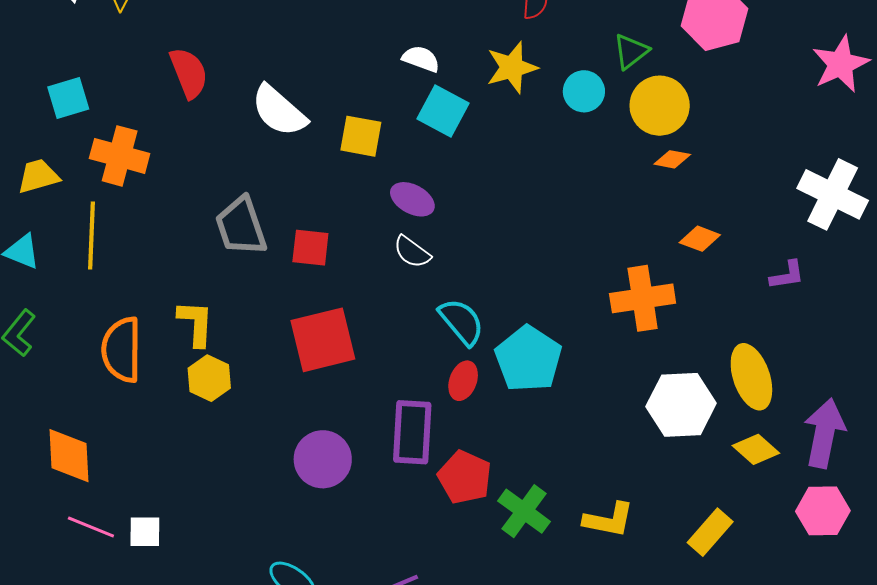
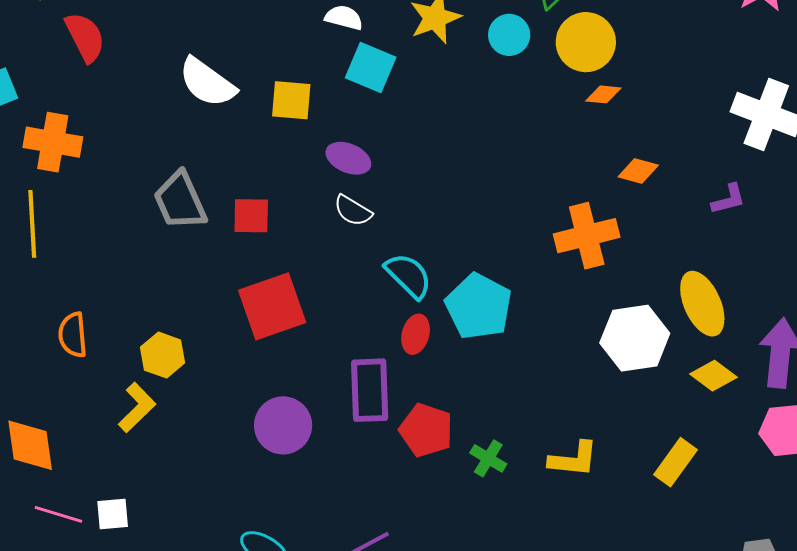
red semicircle: (189, 73) -> (85, 37), moved
yellow L-shape: (196, 323) -> (137, 407), moved, turned 48
orange semicircle: (122, 350) -> (73, 335), size x0.7
green cross: (524, 511) -> (488, 458), size x0.7

